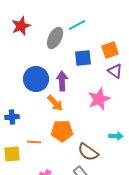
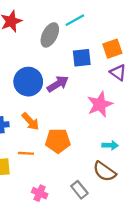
purple arrow: (62, 81) -> (58, 84), turned 60
orange arrow: (55, 103) -> (30, 121), moved
cyan arrow: (116, 136) -> (110, 145), moved
brown semicircle: (88, 152) -> (104, 171), moved

